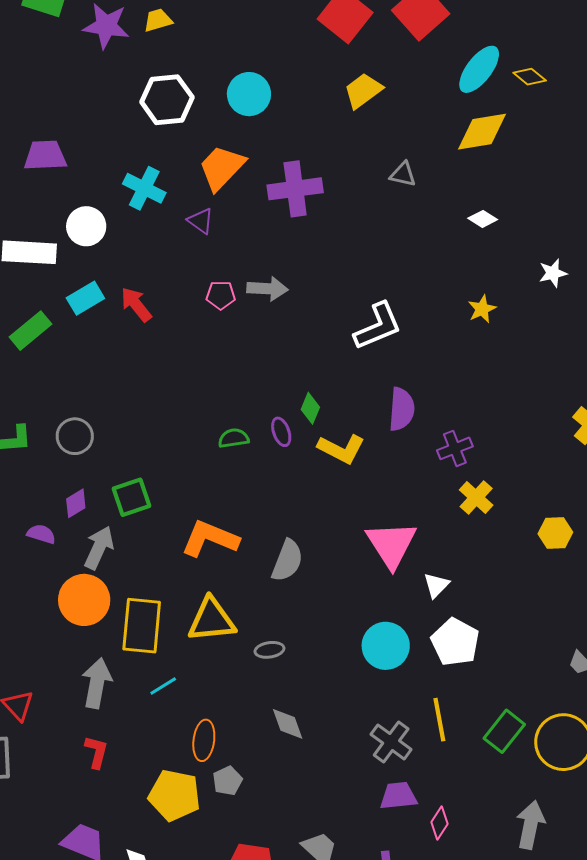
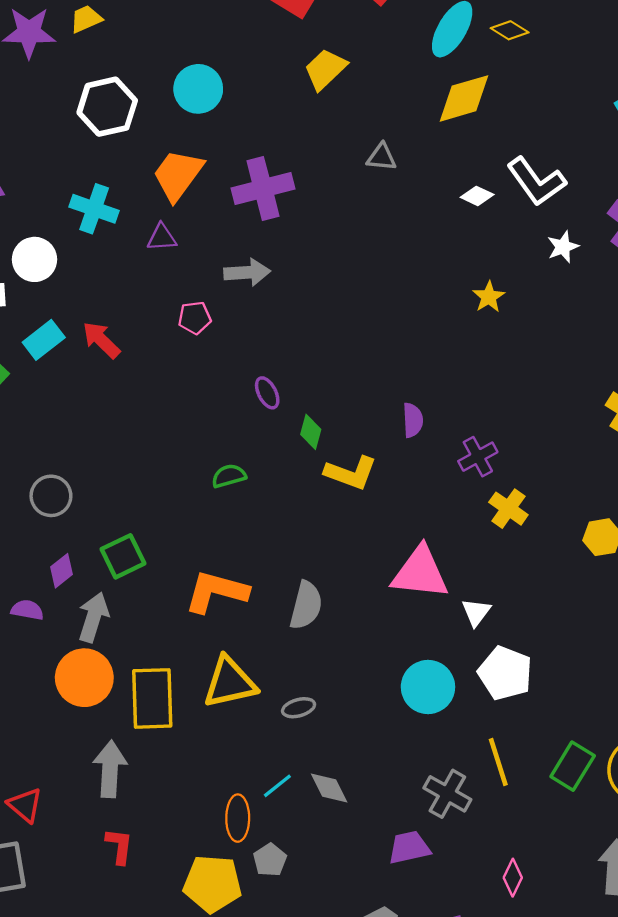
purple triangle: (201, 221) -> (162, 237), turned -32
gray arrow: (267, 289) -> (247, 272), moved
white L-shape: (378, 326) -> (536, 181), moved, turned 84
purple semicircle: (402, 409) -> (413, 420), size x0.7
purple ellipse: (281, 432) -> (267, 393), moved
pink triangle: (391, 544) -> (420, 573), turned -44
cyan line: (163, 686) -> (277, 786), moved
purple trapezoid: (398, 796) -> (409, 848), moved

